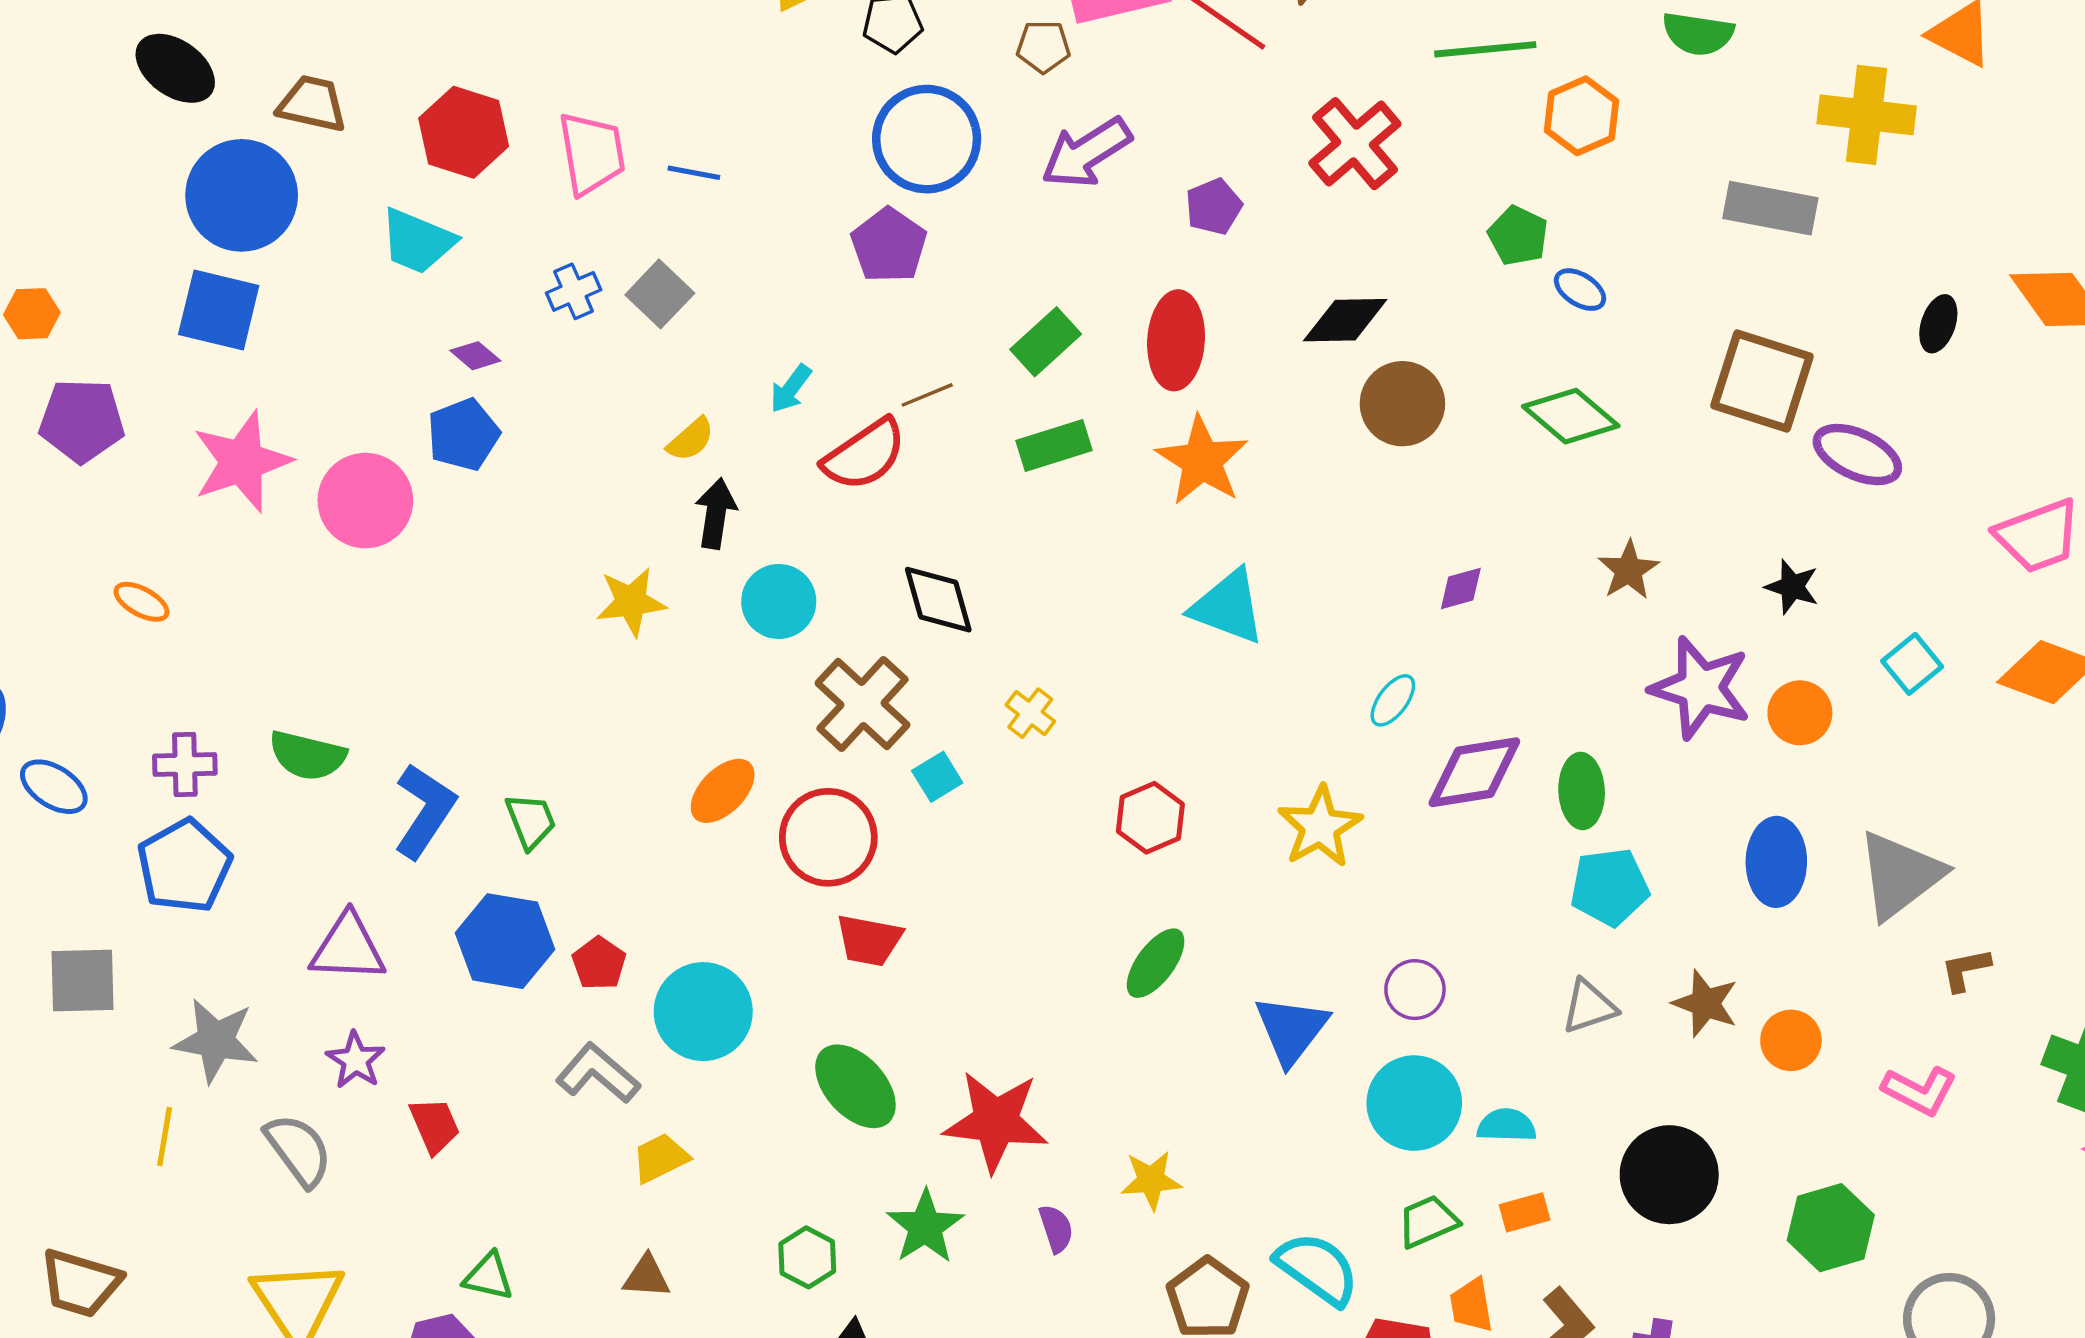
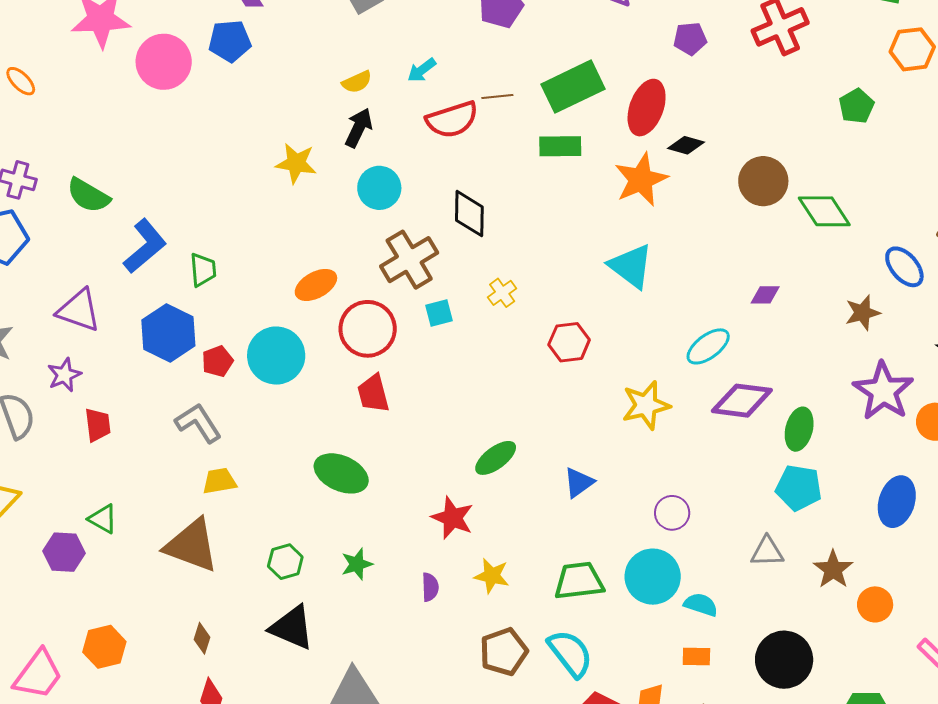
blue ellipse: (1580, 290) -> (904, 267), moved, size x1.4
black diamond: (1345, 320) -> (686, 145), moved, size x0.7
green rectangle: (1046, 342) -> (573, 87), size x1.5
green diamond: (1571, 416) -> (824, 211), moved
cyan ellipse: (1393, 700) -> (708, 346), size x1.4
red hexagon: (1150, 818) -> (569, 342), moved
red trapezoid: (869, 940) -> (373, 394), turned 48
green ellipse: (1156, 963) -> (496, 458), moved
cyan circle: (703, 1012) -> (276, 356), moved
blue triangle: (1291, 1030) -> (579, 483), moved, size x0.7
green ellipse: (855, 1086) -> (341, 473), turned -40
red star: (996, 1121) -> (452, 518), moved, size x0.7
green trapezoid: (1428, 1222) -> (579, 581), moved, size x1.4
green star: (925, 1227) -> (357, 564), size x0.7
brown triangle: (647, 1277) -> (192, 545), size x2.0

